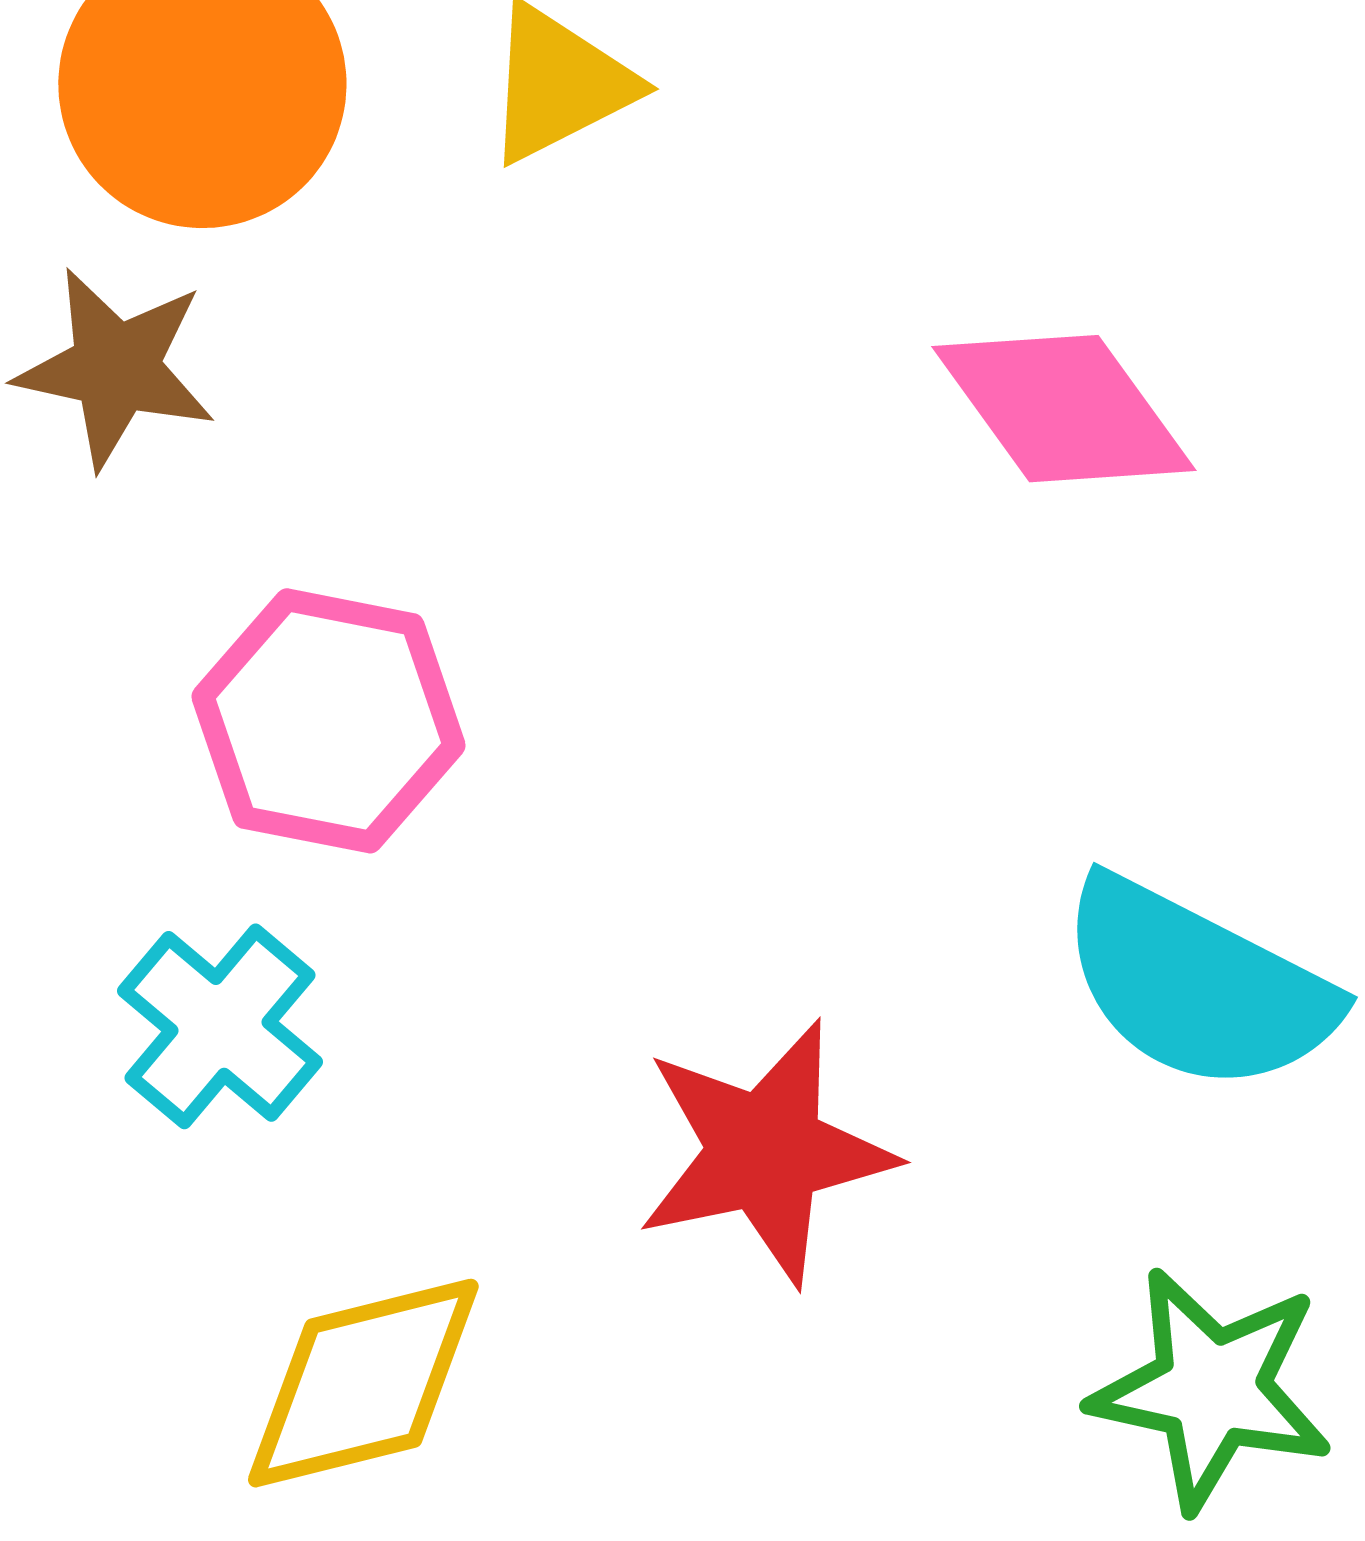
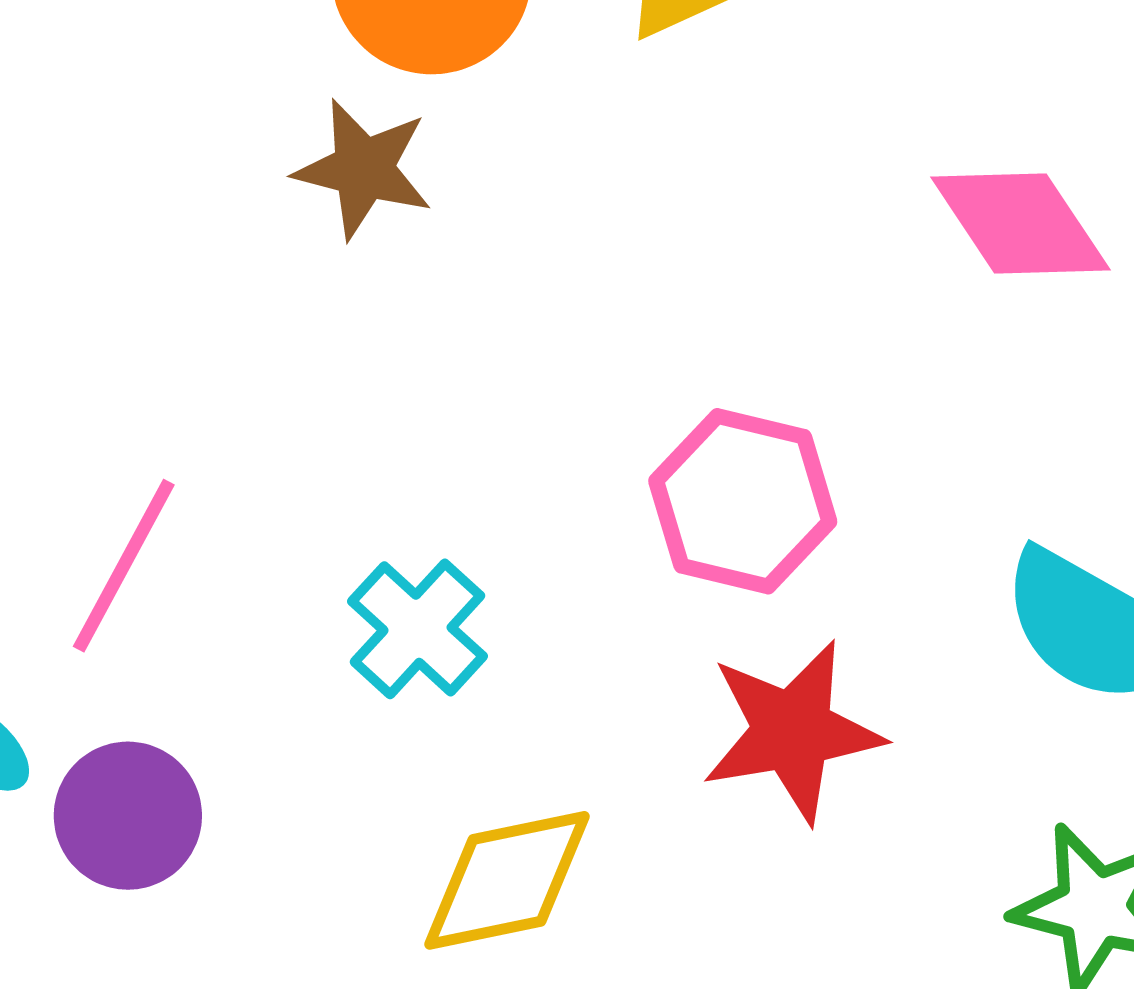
pink hexagon: (329, 721) -> (743, 501), moved

